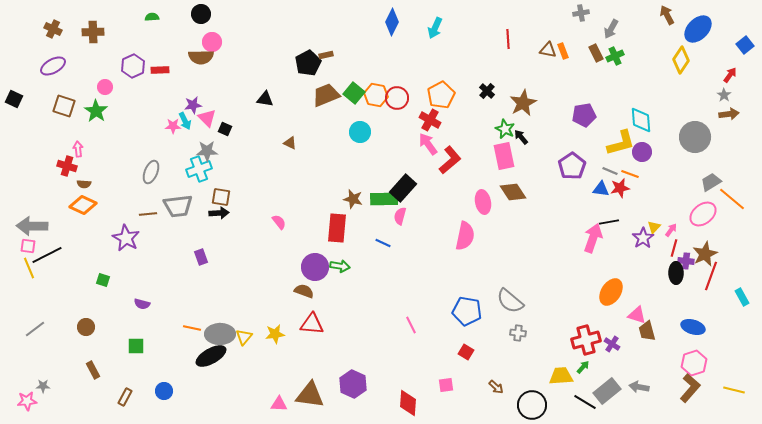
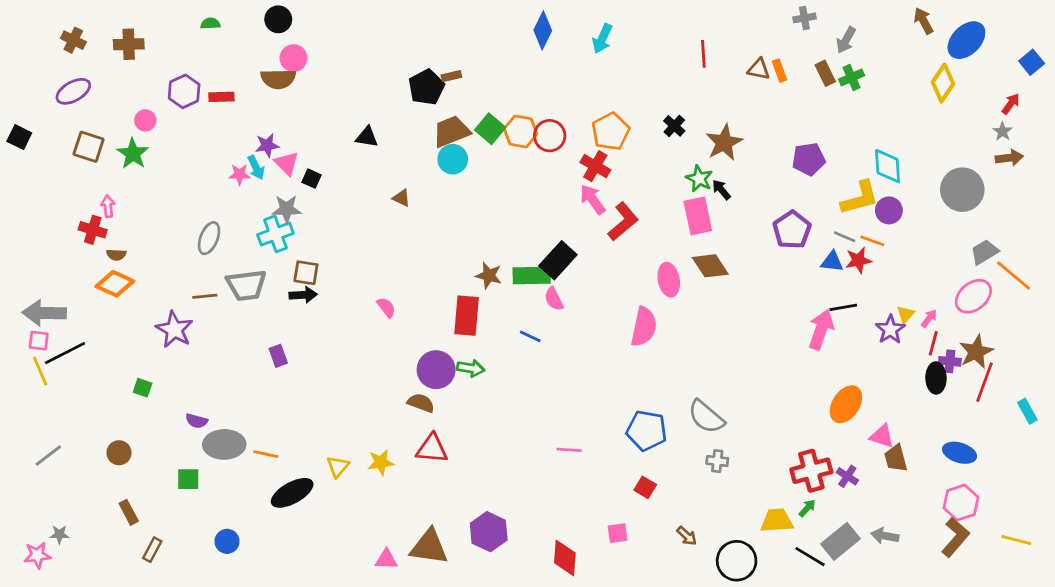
cyan circle: (360, 132) -> (453, 159), moved
pink semicircle: (400, 216) -> (554, 299), turned -42
pink line: (411, 325) -> (569, 450), turned -60
gray ellipse: (220, 334) -> (224, 444), moved
brown rectangle: (125, 397) -> (152, 550), moved

